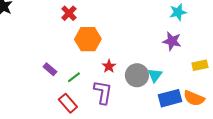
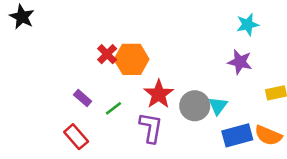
red cross: (69, 13) -> (107, 54), moved
red star: (109, 66) -> (159, 94), size x1.6
red rectangle: (68, 103) -> (76, 137), moved

